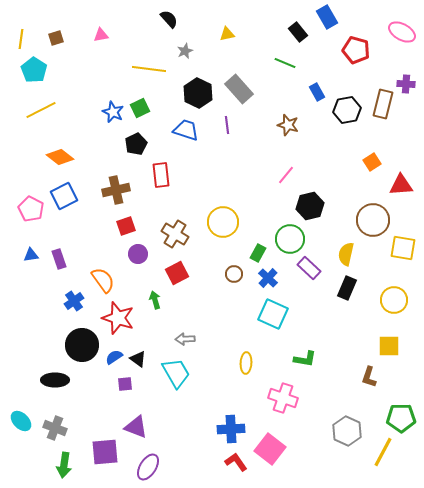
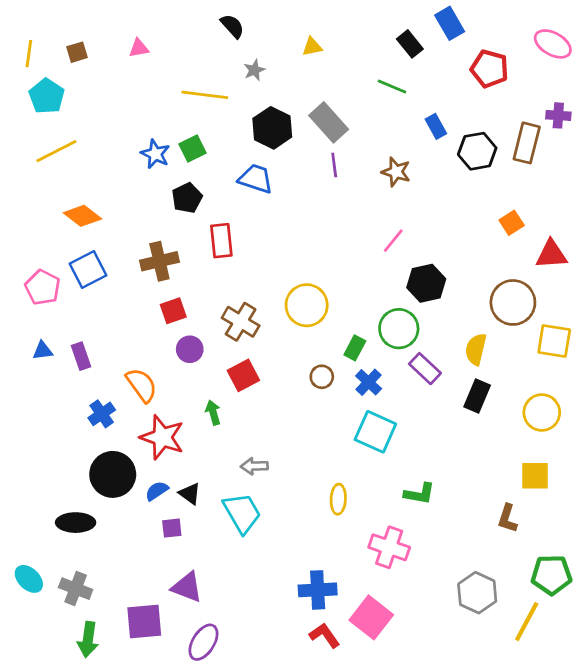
purple line: (227, 125) -> (334, 165), moved

